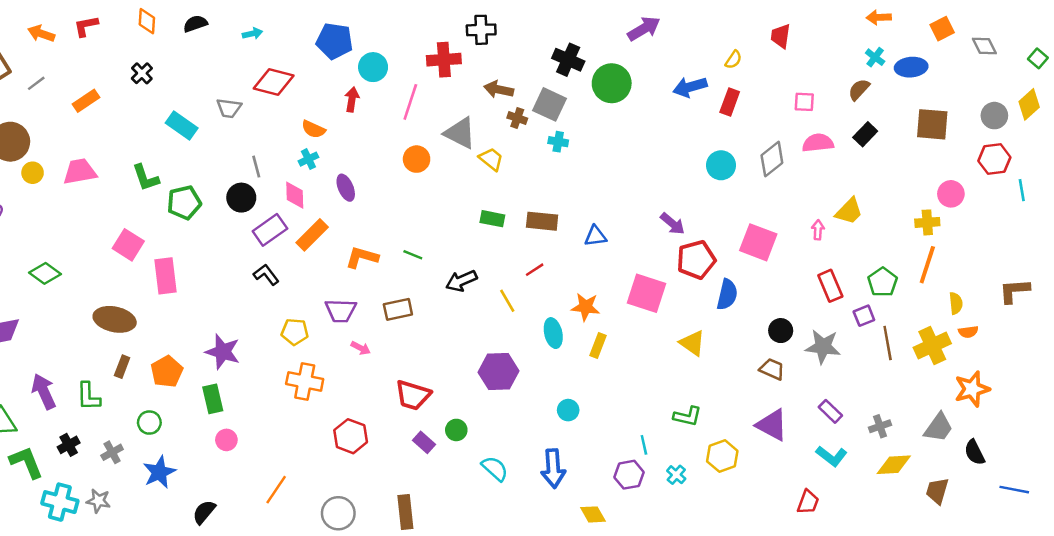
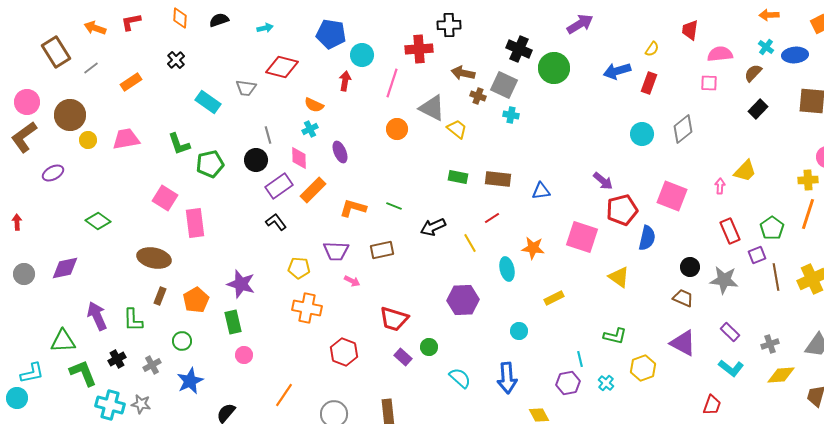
pink semicircle: (818, 143) -> (720, 54), moved
yellow rectangle: (598, 345) -> (554, 298), moved, turned 42

